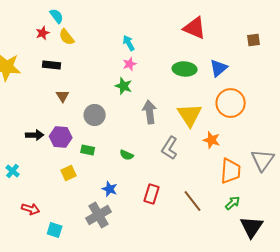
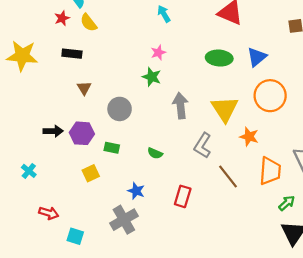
cyan arrow: (129, 43) -> (164, 14), moved
brown line: (193, 201) -> (228, 176), moved
green arrow: (233, 203) -> (287, 203), moved

